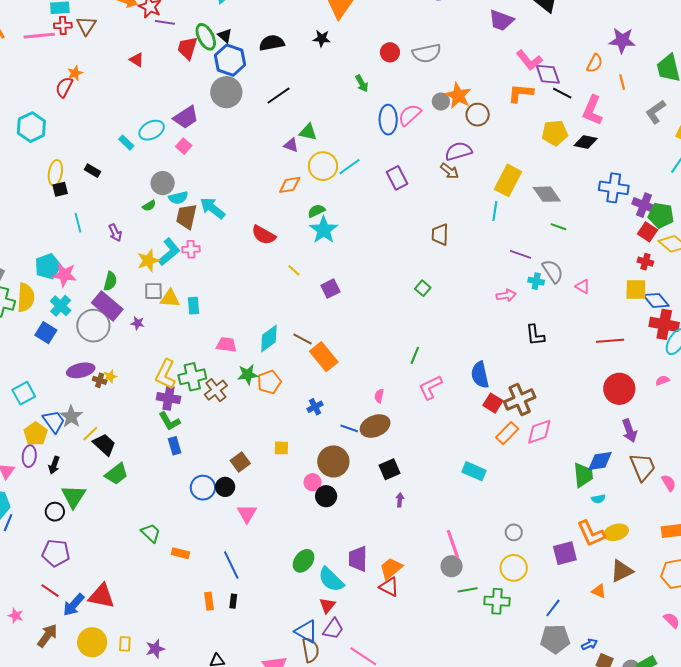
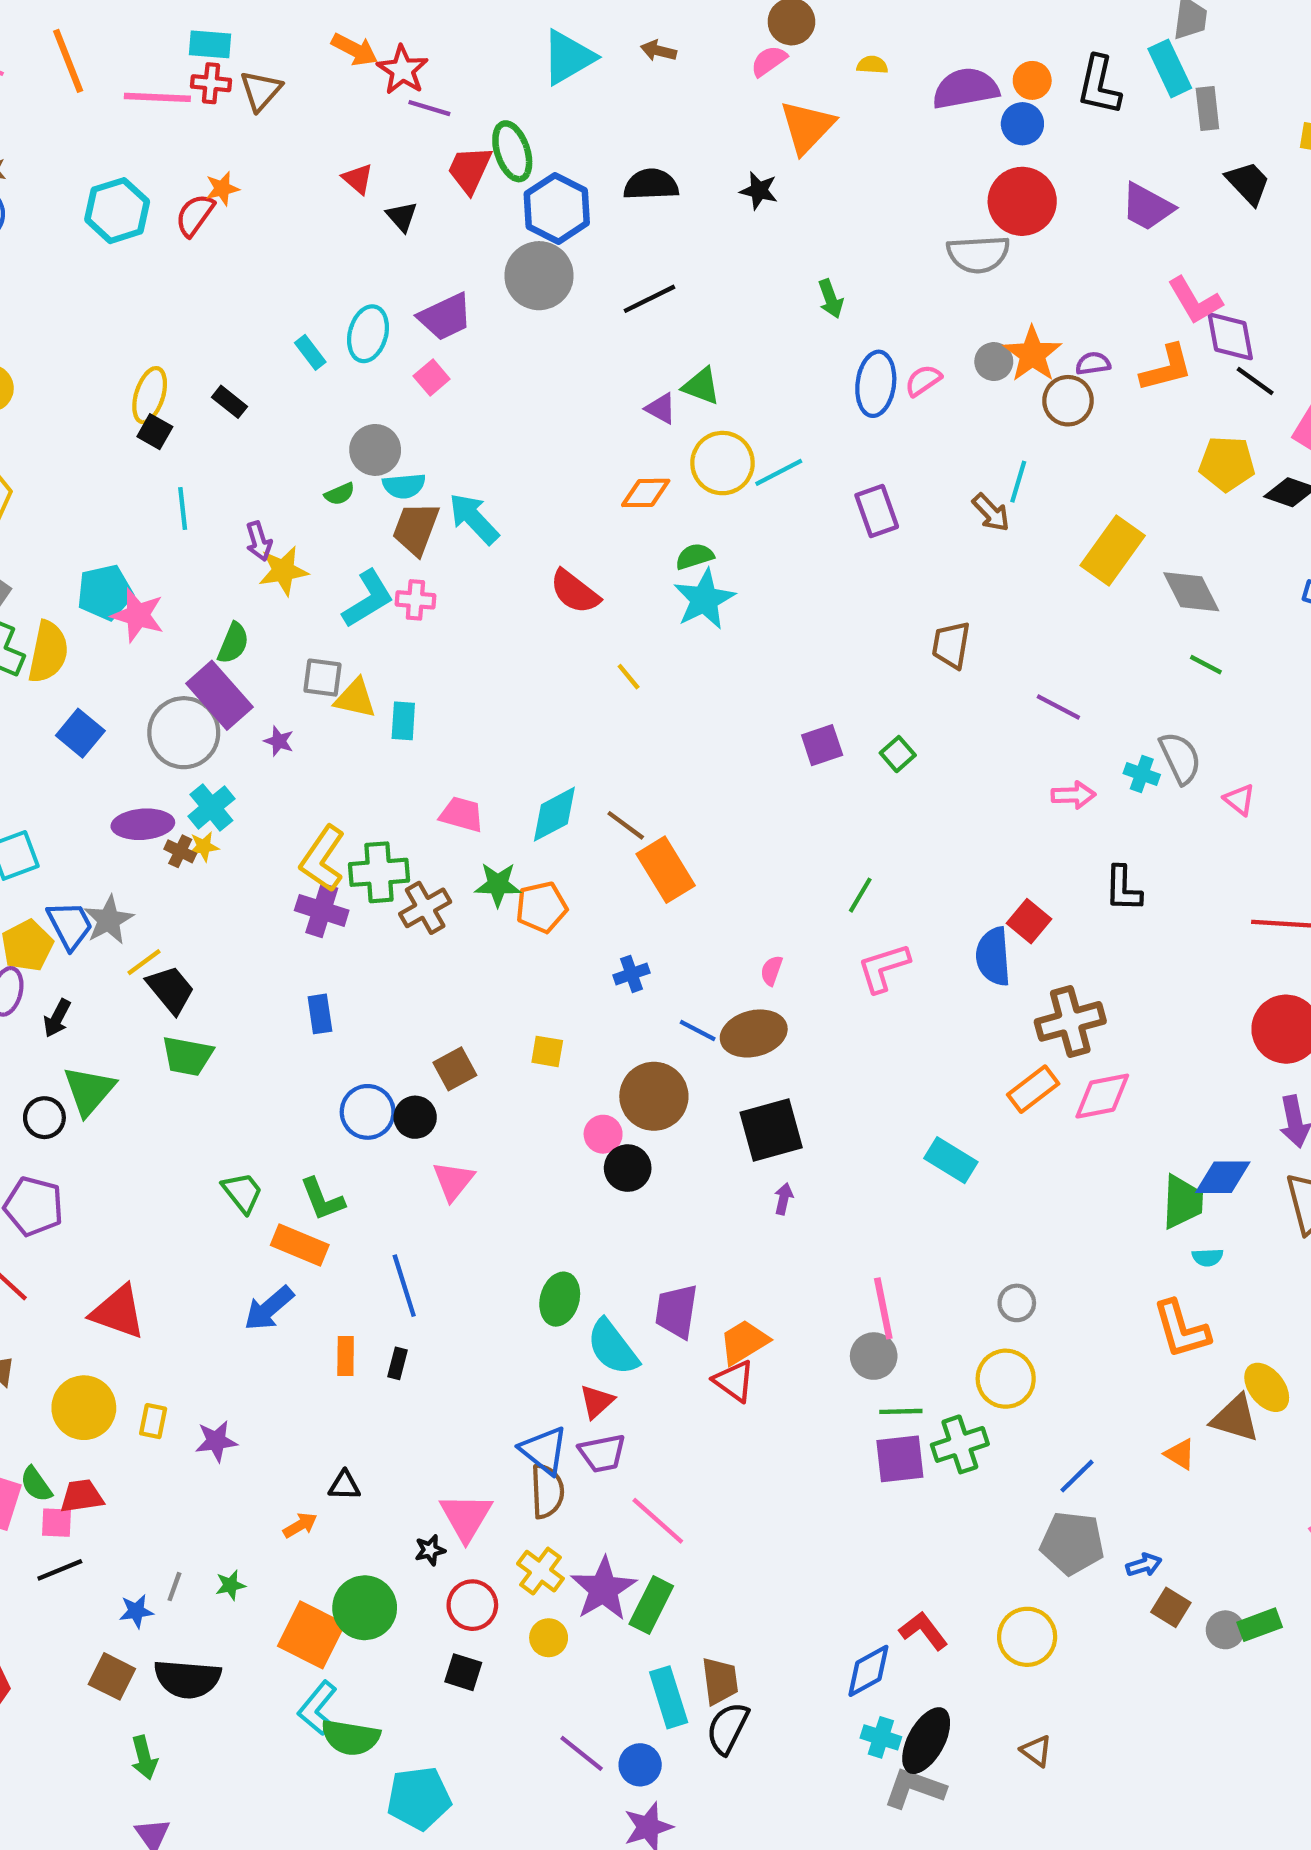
black triangle: (225, 36) -> (402, 217), moved
red circle: (390, 52) -> (1022, 201), moved, size x1.6
orange L-shape: (521, 93) -> (1166, 368), turned 152
pink semicircle: (410, 115) -> (923, 381), size x0.7
cyan hexagon: (31, 127) -> (117, 211), moved
cyan ellipse: (152, 130) -> (368, 334), turned -55
purple semicircle: (458, 151) -> (1093, 363), moved, size x0.6
black square: (60, 189) -> (155, 432), turned 35
cyan line: (495, 211) -> (1018, 482), moved
purple line: (520, 254) -> (1058, 707), moved
yellow star: (148, 261) -> (283, 571), moved
purple square: (331, 289) -> (822, 745), moved
cyan cross: (61, 306) -> (211, 807), moved
red square: (493, 403) -> (1029, 921), moved
green L-shape: (169, 421) -> (322, 1199), moved
black square: (389, 469) -> (771, 1130), size x1.4
green trapezoid: (116, 474) -> (187, 1056), turned 40
yellow ellipse: (616, 532) -> (1267, 1387), moved, turned 60
orange rectangle: (181, 553) -> (300, 1245), size x1.4
purple square: (565, 553) -> (900, 1459), moved
green ellipse: (304, 561) -> (560, 1299), turned -30
brown triangle: (622, 571) -> (1235, 1418), turned 35
green cross: (497, 601) -> (960, 1444), turned -30
blue arrow: (74, 605) -> (269, 1308), moved
purple trapezoid: (333, 629) -> (602, 1453), turned 35

